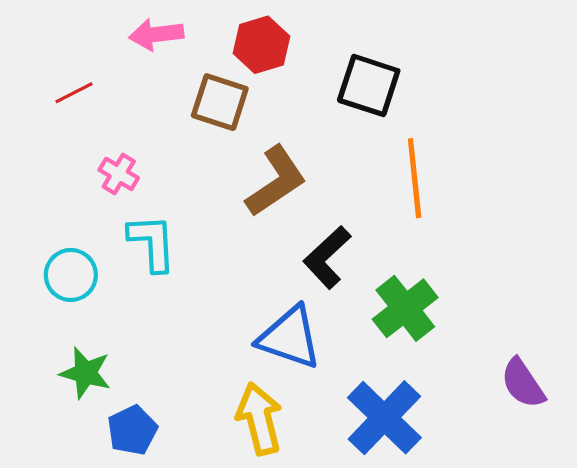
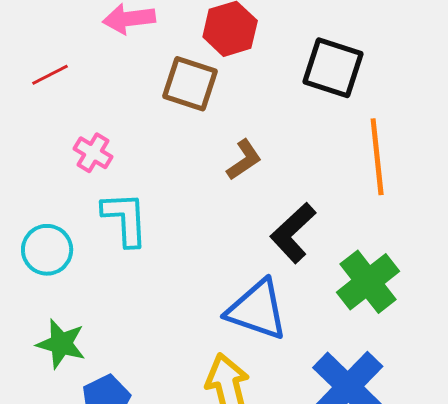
brown L-shape: (276, 181) -> (244, 160), size x0.6

